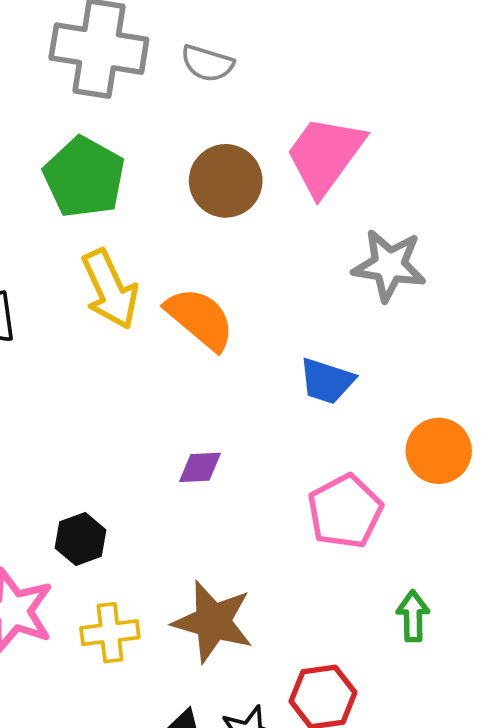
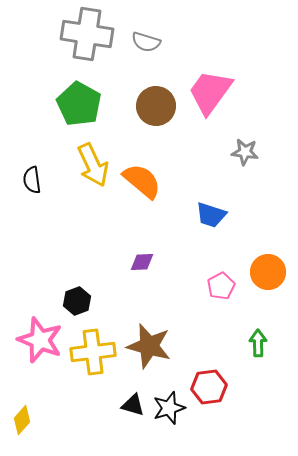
gray star: (389, 265) -> (245, 152), size x0.7
orange circle: (439, 451) -> (268, 272), moved
pink pentagon: (345, 511) -> (221, 286), size x0.7
yellow cross: (110, 633) -> (93, 352), size x1.4

